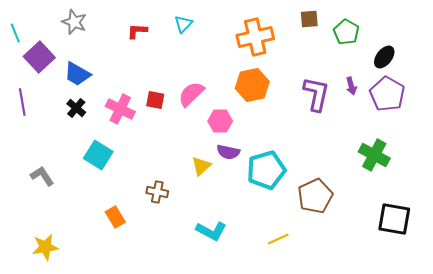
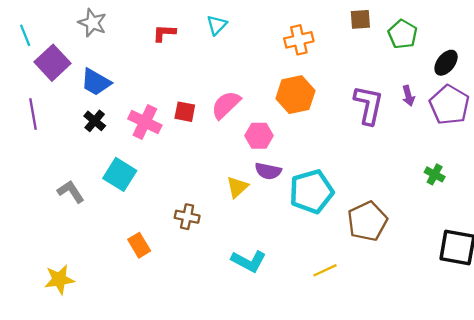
orange cross: (255, 37) -> (299, 40), size x0.7
green cross: (374, 155) -> (435, 174), size x0.6
gray L-shape: (42, 176) -> (71, 192), moved

